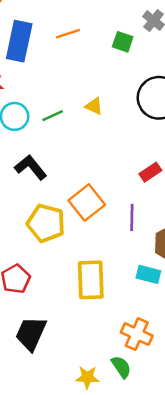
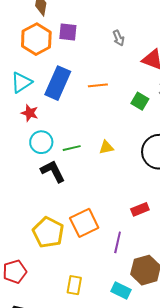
yellow triangle: (94, 106) -> (106, 147), turned -49
black L-shape: (31, 167) -> (53, 171), moved
yellow rectangle: (91, 280) -> (74, 285), size x0.6

